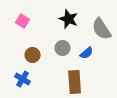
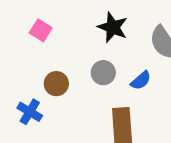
blue cross: (23, 79) -> (30, 112), moved

